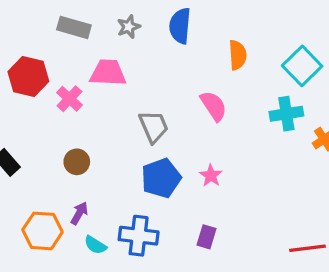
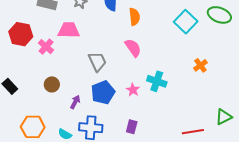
orange semicircle: (238, 55) -> (134, 17), moved
cyan cross: (286, 114) -> (157, 81), moved, turned 30
purple arrow: (79, 213) -> (75, 102), moved

